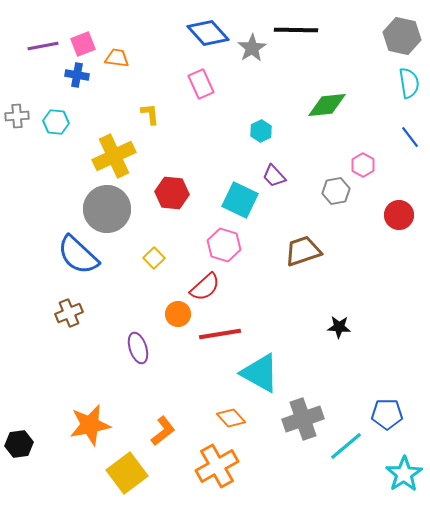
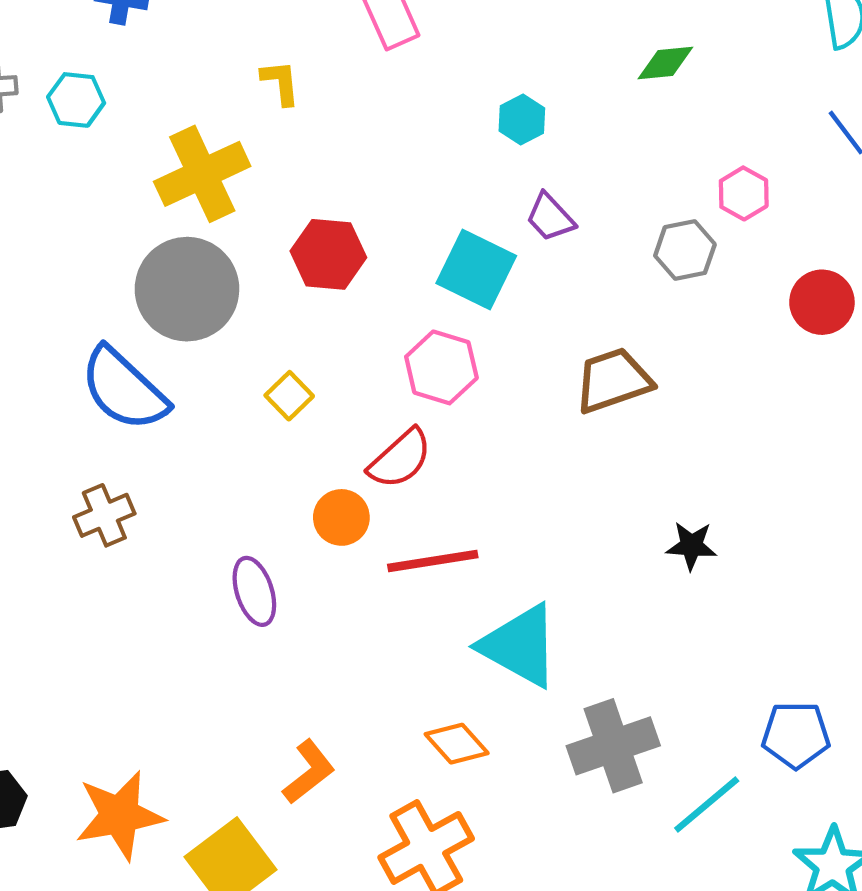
green diamond: (327, 105) -> (665, 63), size x0.7
orange star: (90, 425) -> (120, 815), moved

